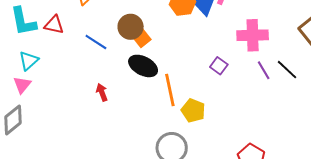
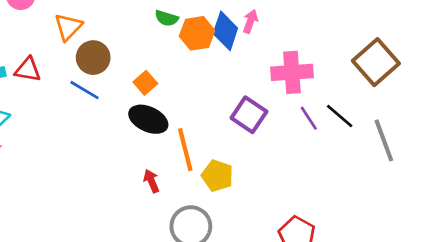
brown circle: (131, 27) -> (93, 58), moved
purple square: (219, 66) -> (249, 115), size x1.5
red arrow: (102, 92) -> (151, 181), moved

